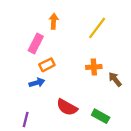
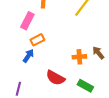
orange cross: (94, 67) -> (79, 57), moved
blue arrow: (37, 83) -> (28, 56), turned -40

